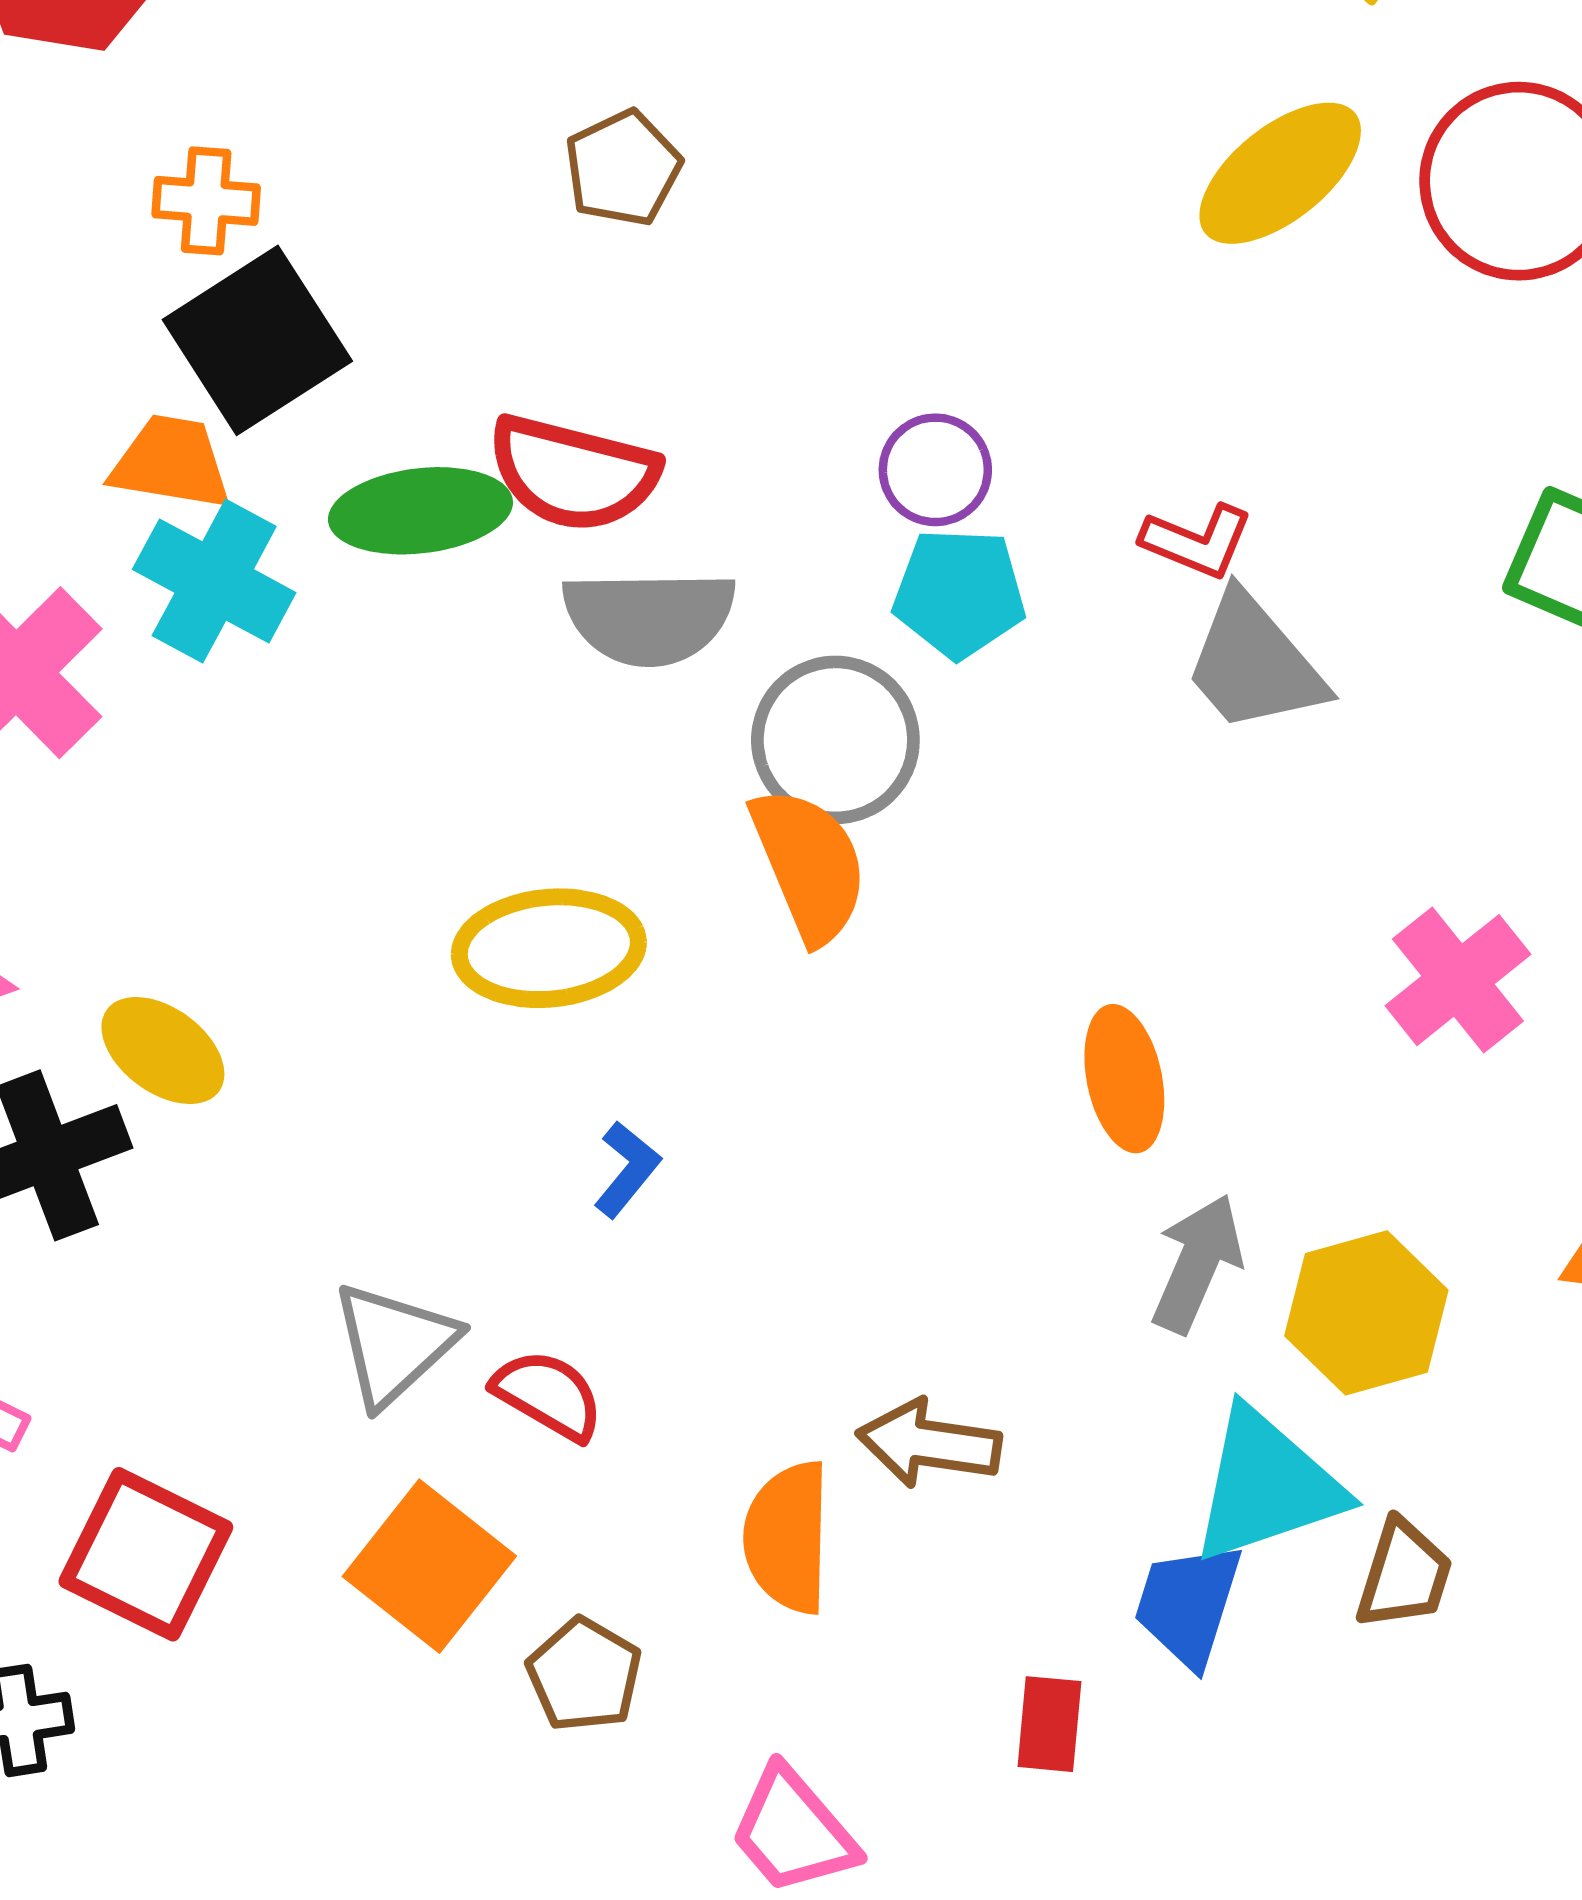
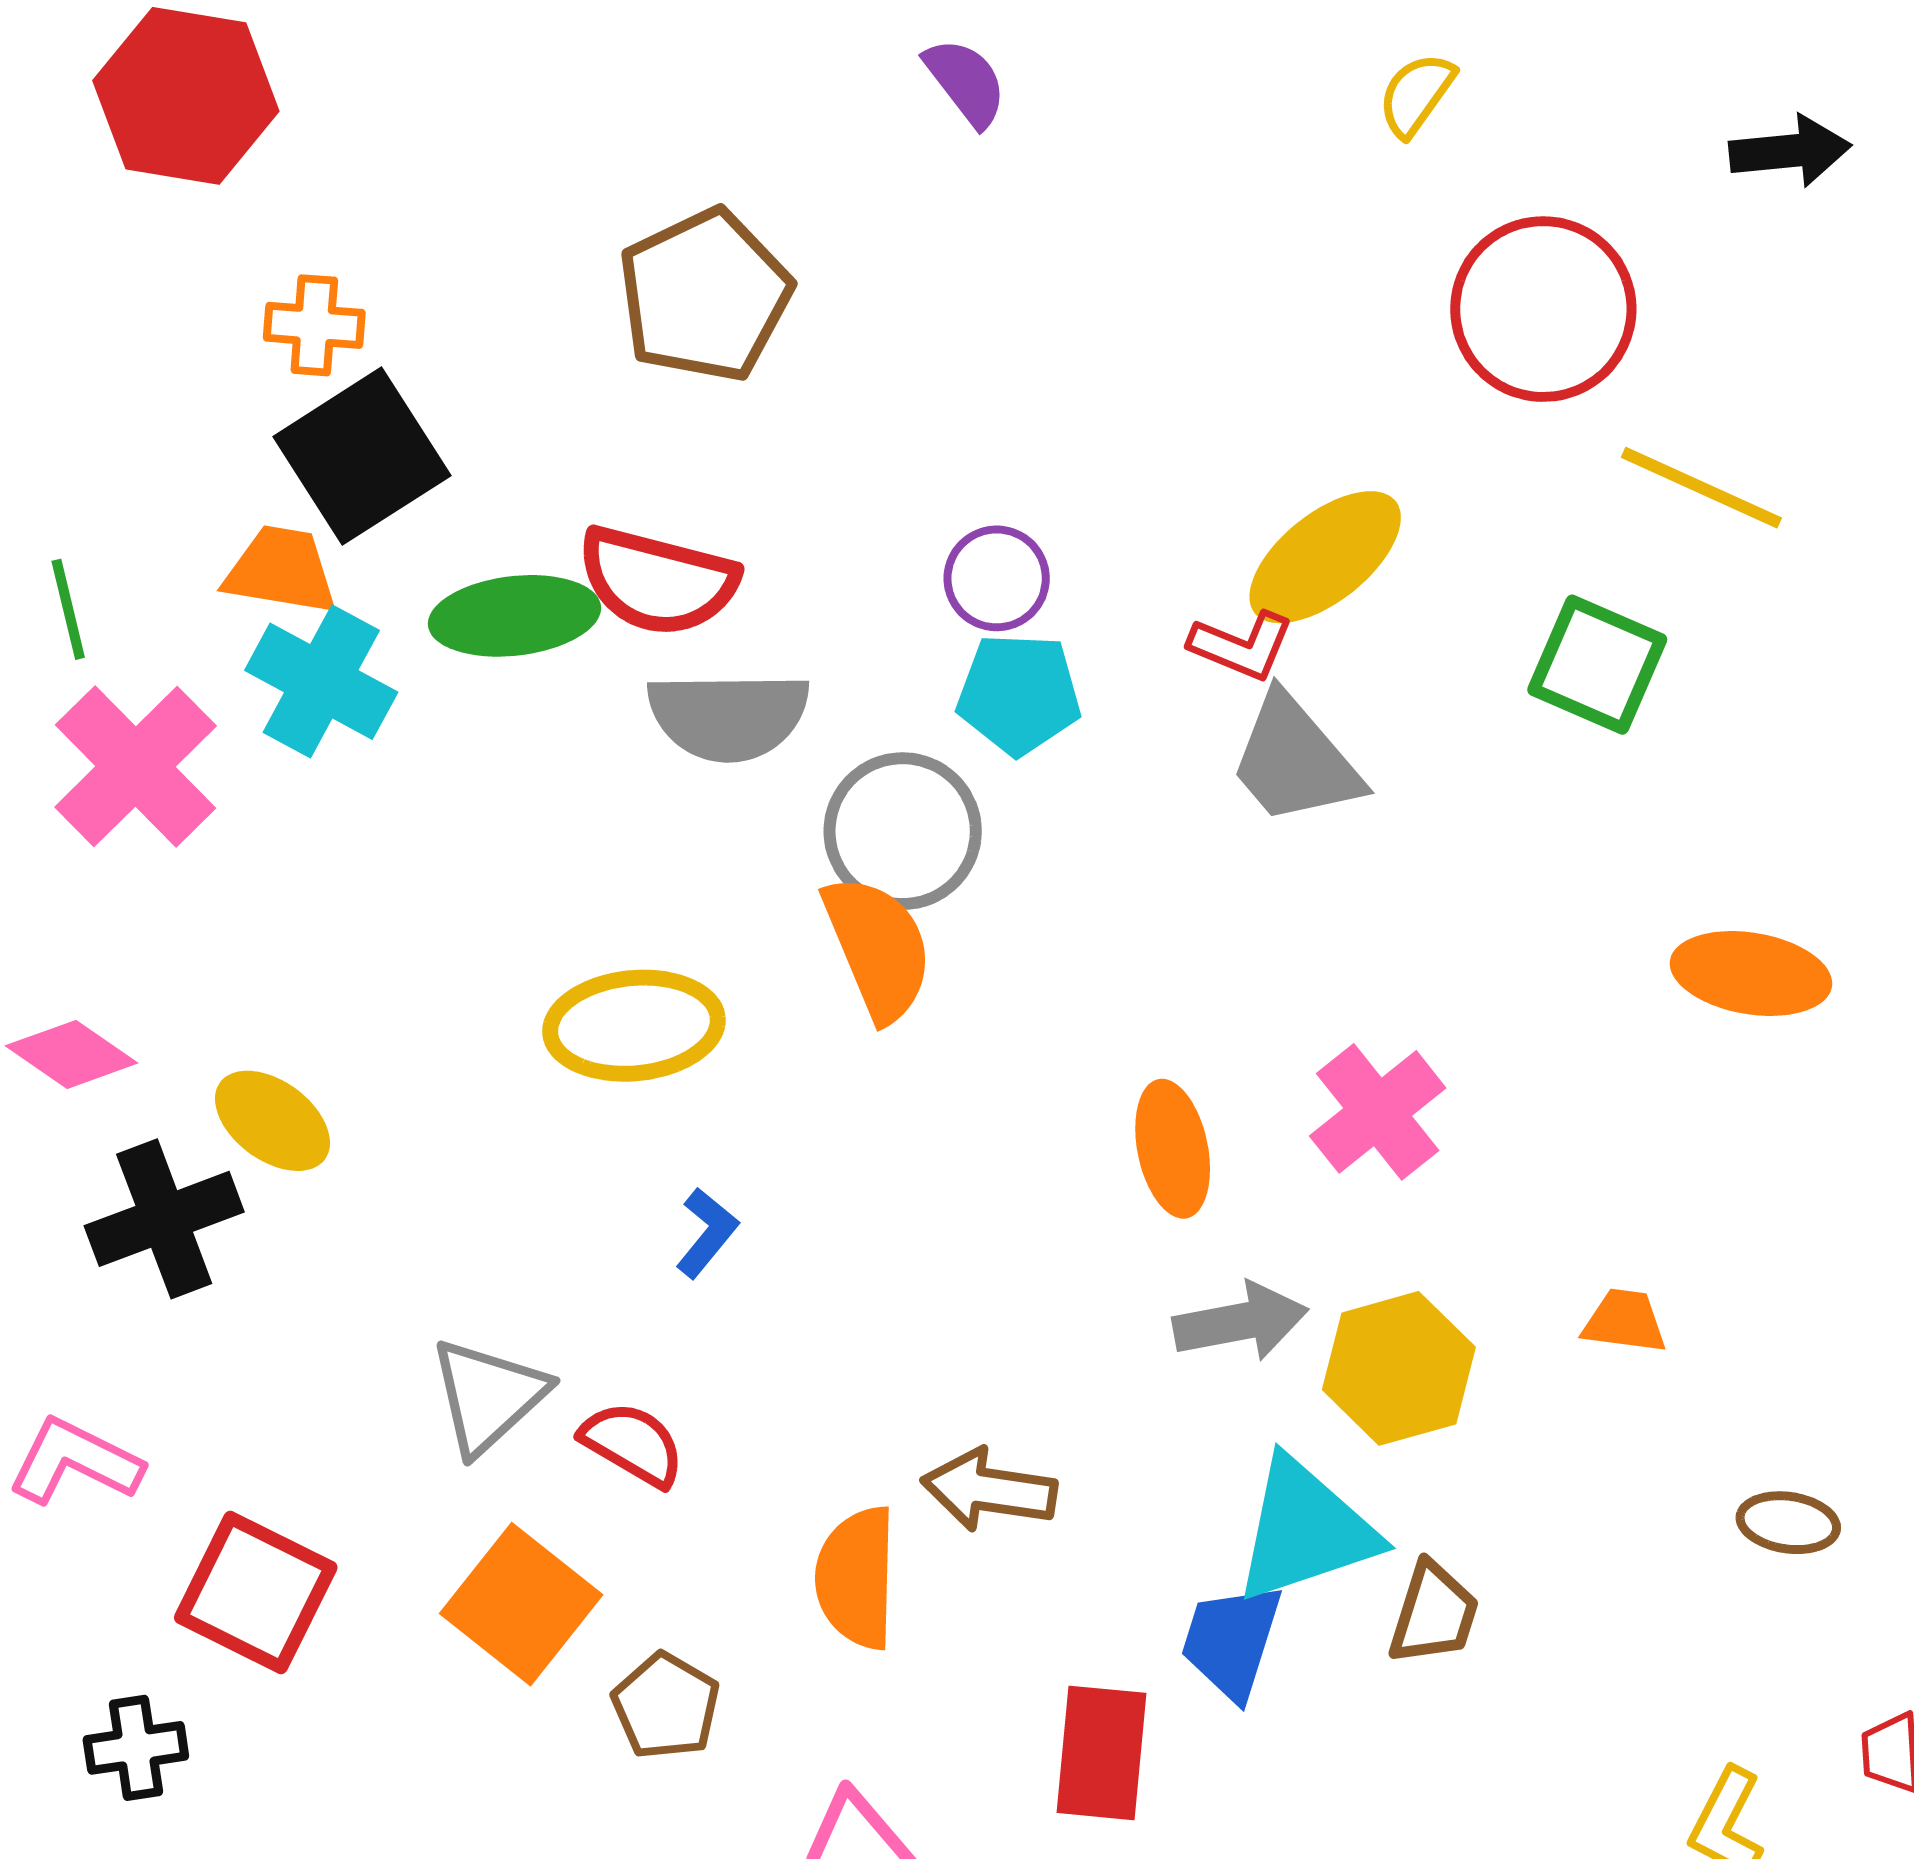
brown pentagon: (623, 168) -> (705, 295), size x1.6
yellow ellipse: (1280, 173) -> (1325, 557), moved
pink cross: (1458, 980) -> (1378, 1112), moved
gray arrow: (1197, 1263) -> (1240, 1322), turned 56
red rectangle: (1049, 1724) -> (1101, 1753), size x1.5

